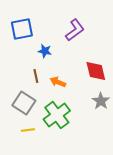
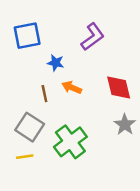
orange arrow: (58, 82) -> (72, 87), moved
yellow line: (28, 130) -> (25, 157), moved

